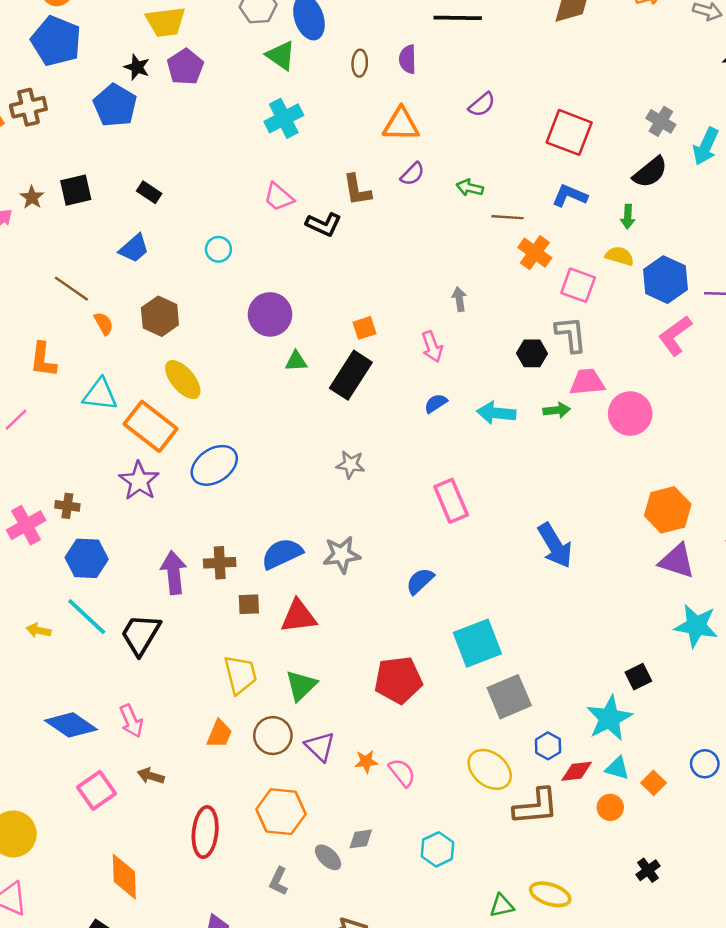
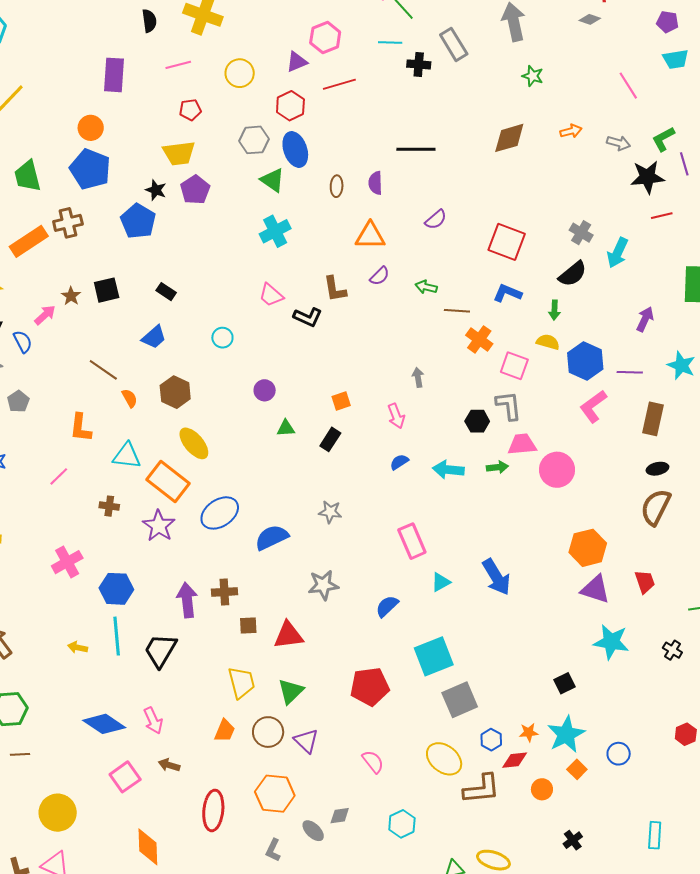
purple circle: (270, 314) -> (265, 390), size x0.6
black rectangle: (351, 375) -> (330, 439), size x0.6
brown cross: (67, 506) -> (109, 506), moved
blue semicircle: (282, 554) -> (272, 537), moved
cyan line: (87, 617) -> (117, 636), turned 42
cyan star: (609, 718) -> (566, 734), moved
orange star: (366, 762) -> (529, 732), moved
cyan triangle: (617, 768) -> (441, 582), moved, turned -45

